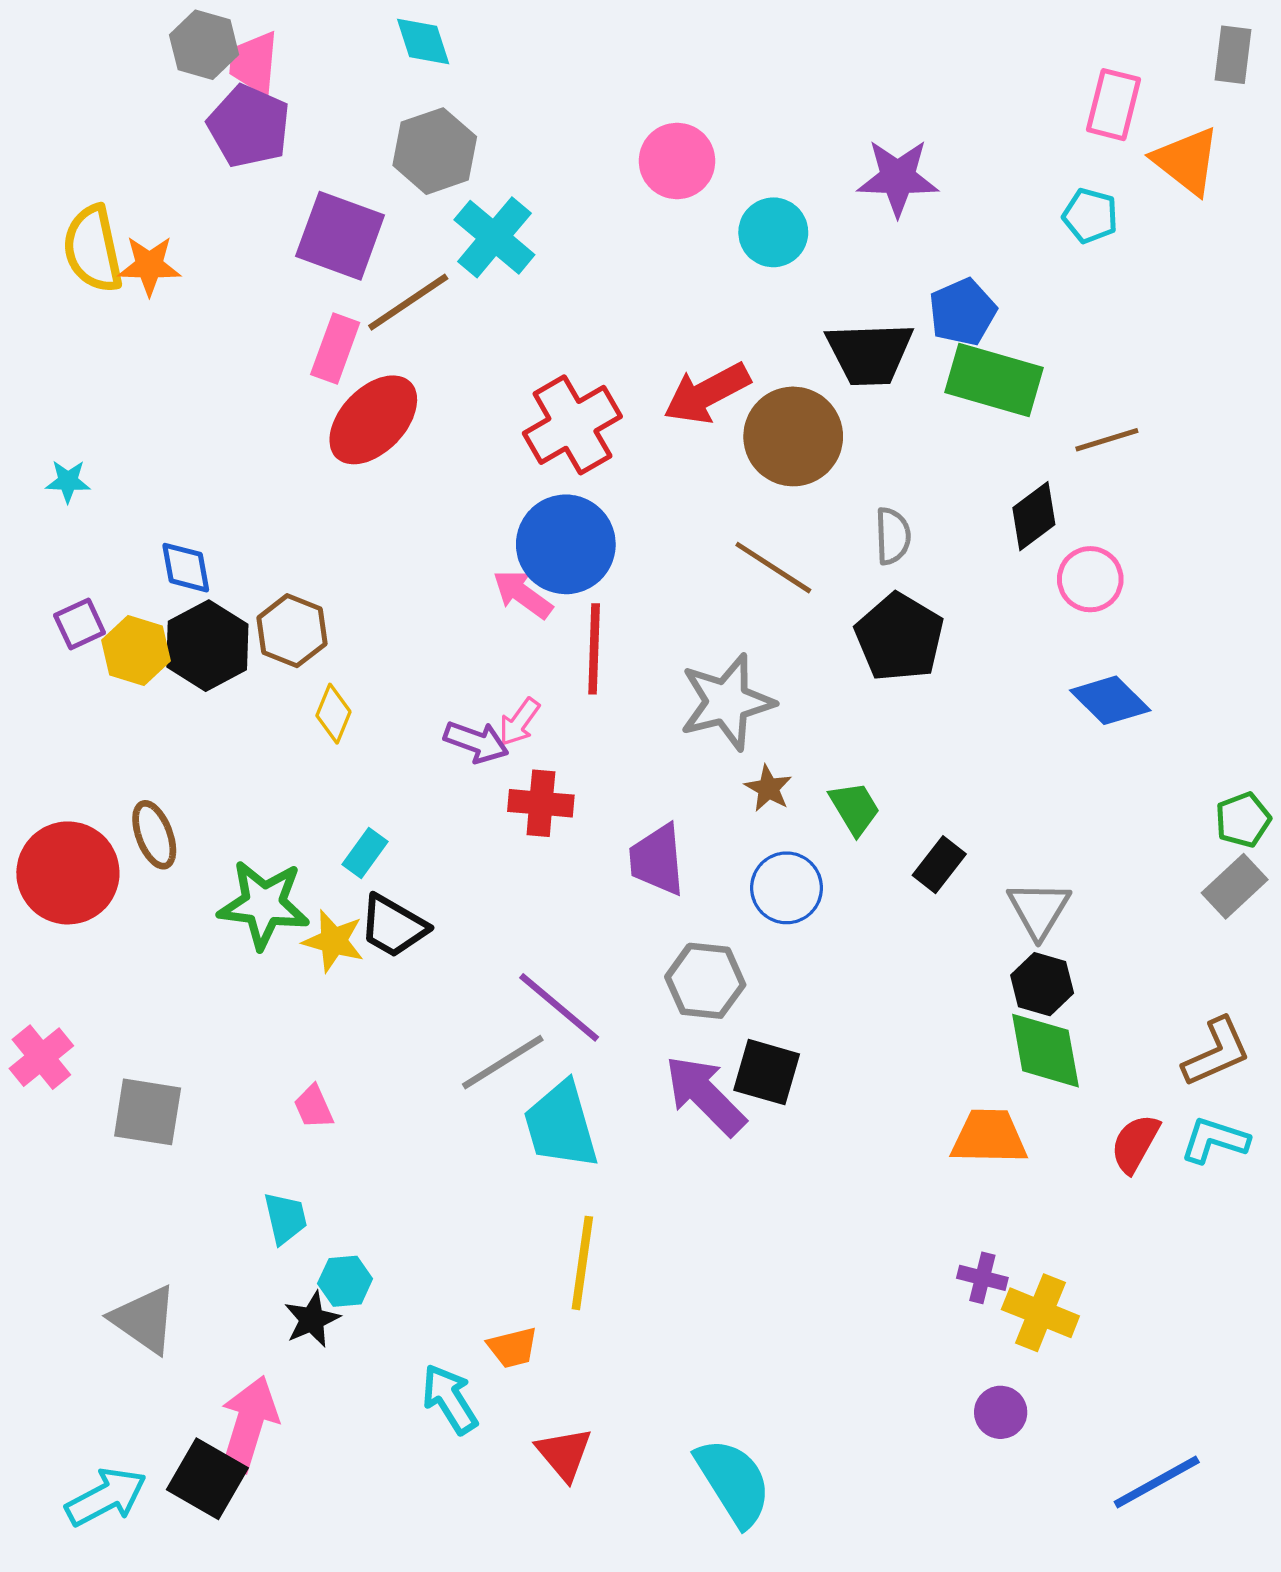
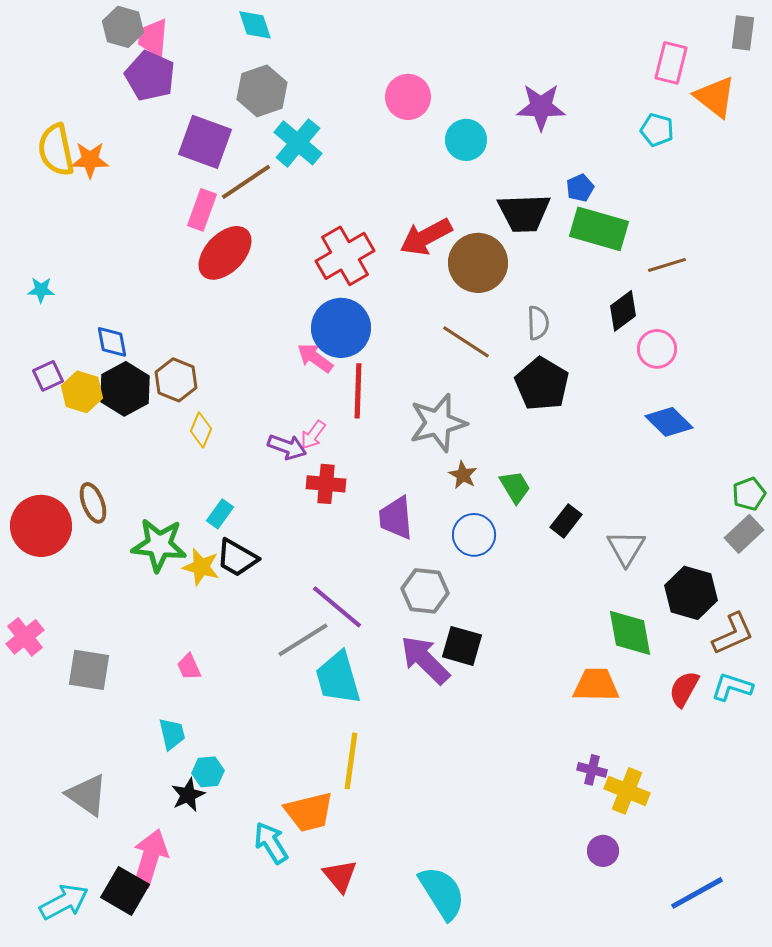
blue pentagon: (962, 312) -> (580, 188), size x0.7
black hexagon: (1042, 984) -> (691, 593), moved, size x1.4
orange trapezoid: (513, 1348) -> (309, 812), size x1.6

